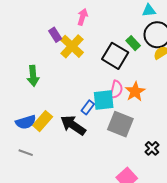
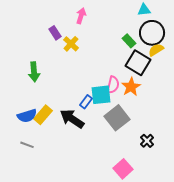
yellow cross: (72, 46) -> (71, 44), size x0.7
black square: (115, 56) -> (138, 63), moved
gray square: (120, 124) -> (117, 118), turned 30

